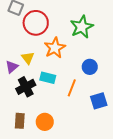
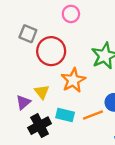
orange line: (72, 88) -> (93, 115), moved, turned 48

